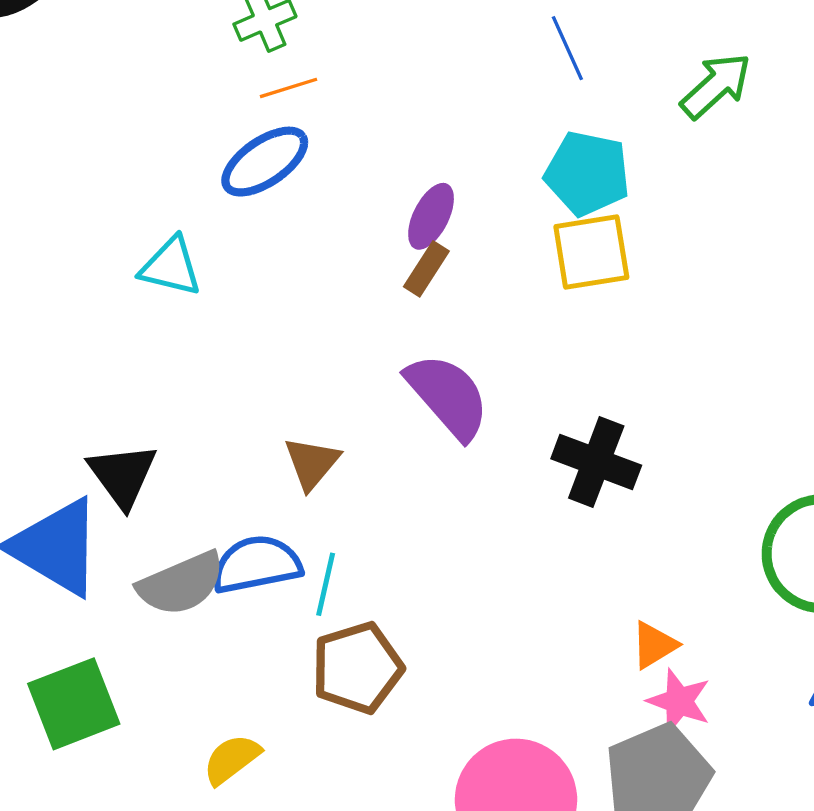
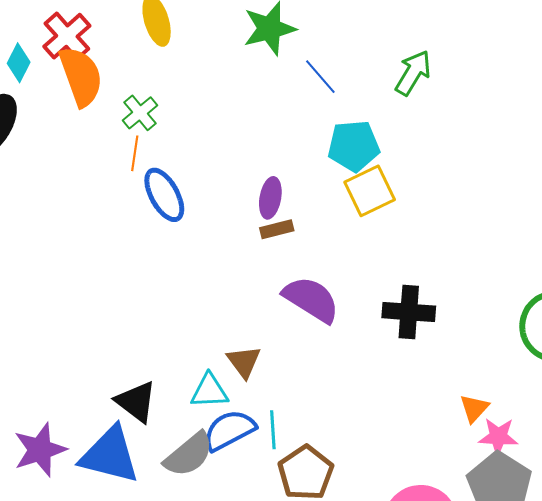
orange line: (288, 88) -> (135, 153), moved, turned -48
blue ellipse: (265, 162) -> (164, 195), turned -68
cyan triangle: (171, 267) -> (209, 391), moved
brown rectangle: (426, 269) -> (277, 229), turned 60

